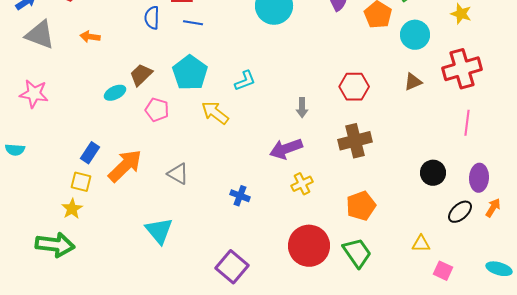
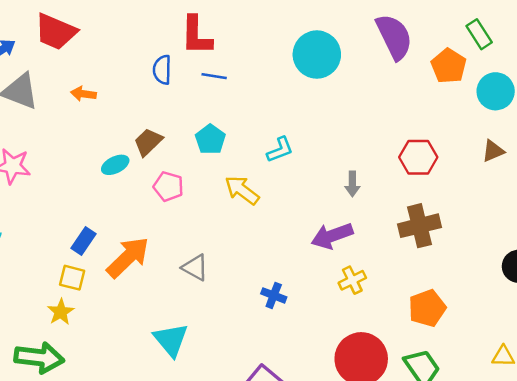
cyan pentagon: (190, 73) -> (210, 139), size x0.7

